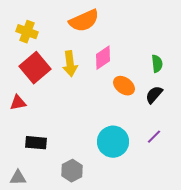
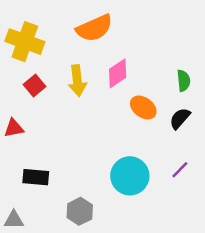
yellow cross: (27, 32) -> (25, 42), size x1.4
red square: (35, 68) -> (35, 85), size x0.6

